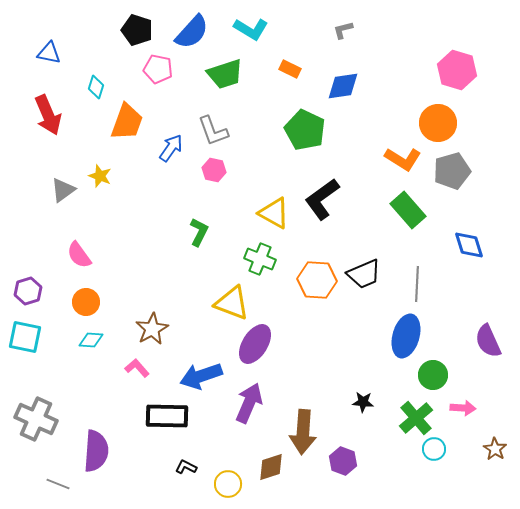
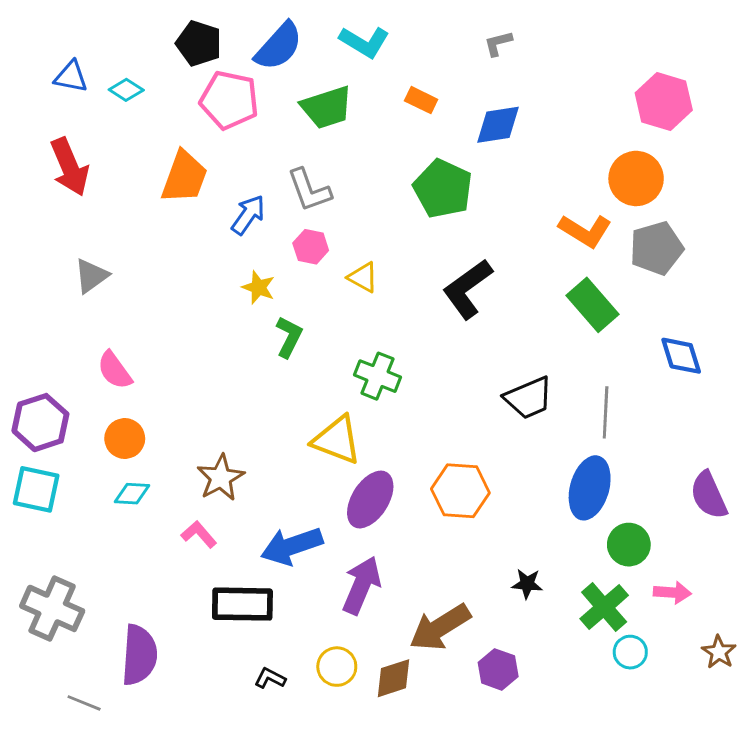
pink pentagon: (158, 69) -> (229, 100), size x1.4
cyan diamond: (96, 87) -> (126, 90), moved, turned -75
yellow star: (100, 176) -> (258, 287), moved
yellow triangle: (274, 213) -> (363, 277), moved, size x0.7
orange hexagon: (317, 280) -> (460, 491), moved
purple hexagon: (28, 291) -> (40, 423), size x1.4
brown arrow: (303, 432) -> (440, 627), turned 54
yellow circle: (228, 484) -> (337, 667), moved

